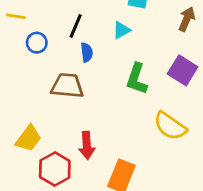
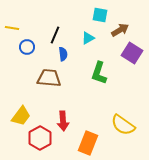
brown arrow: (187, 19) -> (120, 30), moved, turned 36
purple square: (183, 70) -> (132, 53), moved
yellow semicircle: (170, 126) -> (123, 125), moved

